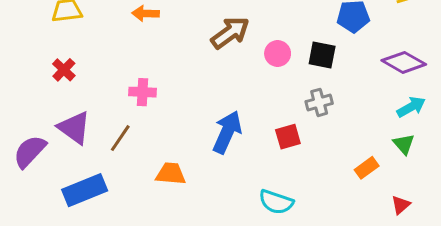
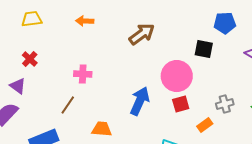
pink circle: (278, 53) -> (177, 76), moved, size x1.8
gray cross: (319, 102) -> (225, 104), moved
purple triangle: (74, 128) -> (18, 86), moved, size x0.7
orange rectangle: (367, 168) -> (205, 125), moved

